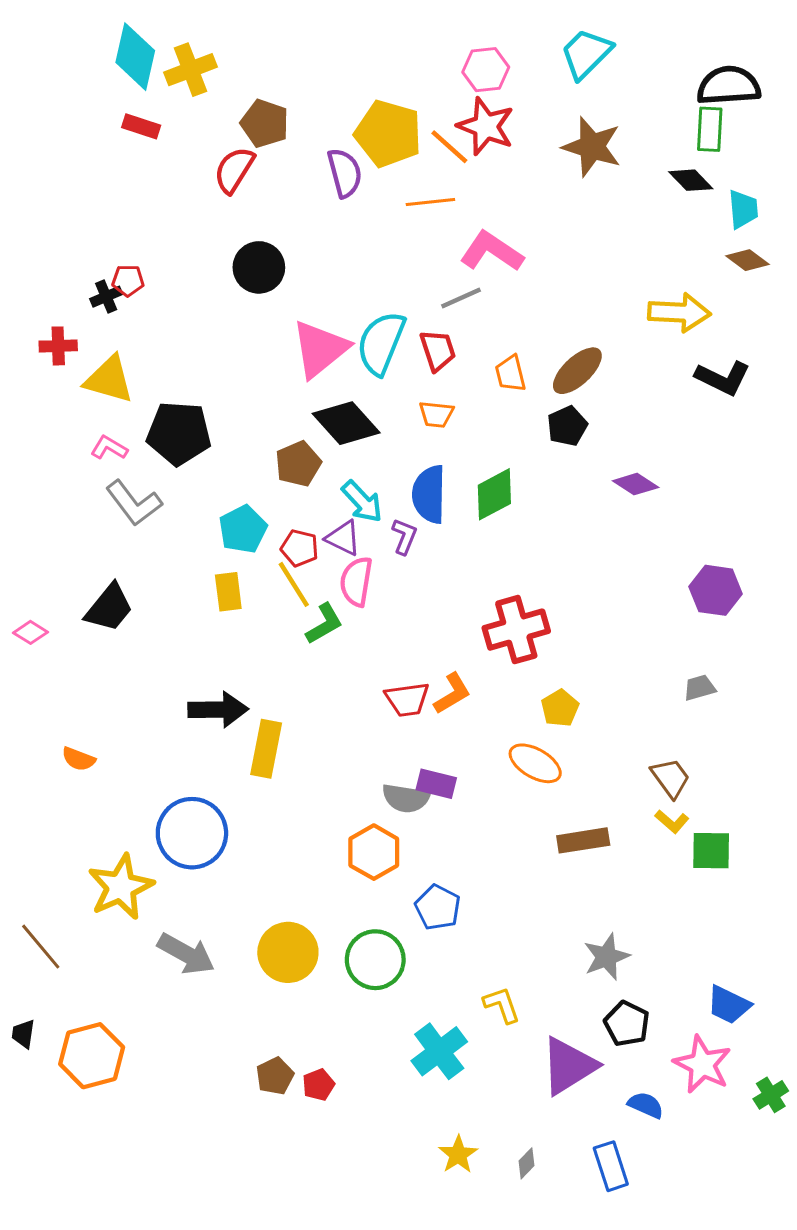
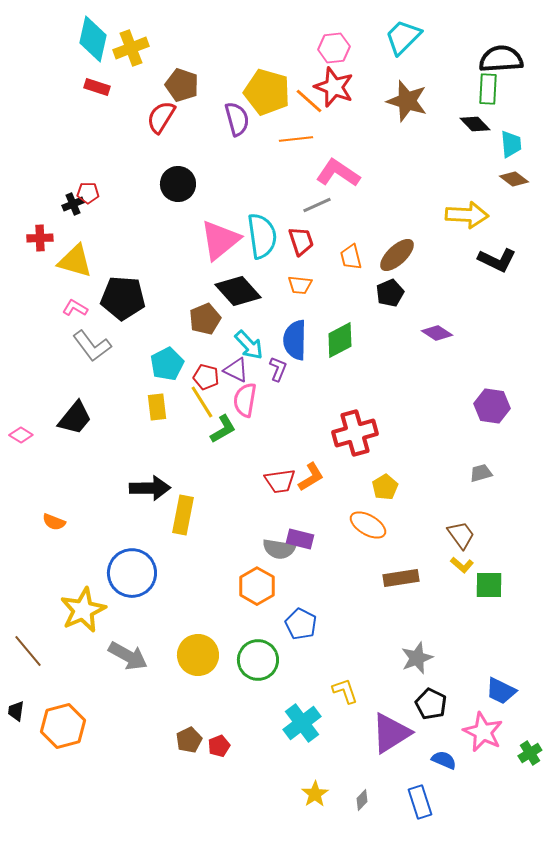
cyan semicircle: (381, 343) -> (262, 236), turned 150

